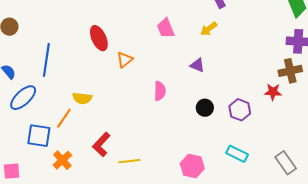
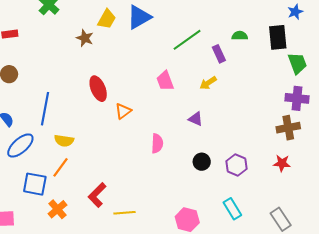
red star: (273, 92) -> (282, 163), moved
yellow semicircle: (82, 98) -> (64, 141), moved
cyan rectangle: (237, 154) -> (232, 209), turned 30

